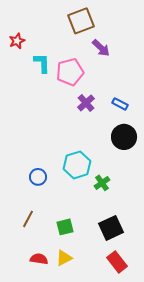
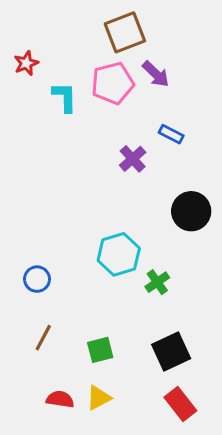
pink pentagon: (70, 72) -> (113, 83), moved
blue rectangle: (120, 104) -> (171, 134), moved
blue circle: (38, 177) -> (37, 279), moved

